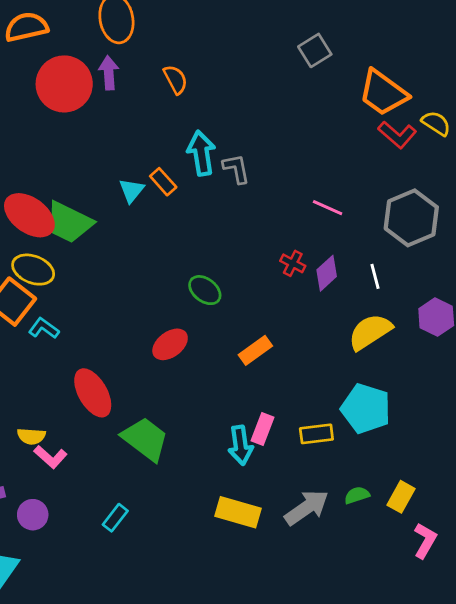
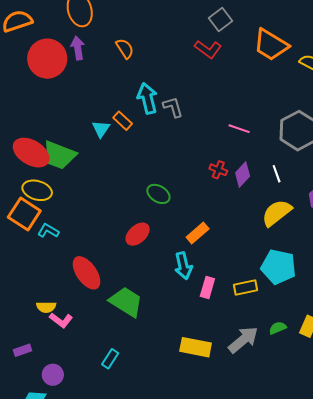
red L-shape: (397, 135) -> (208, 49), moved
cyan arrow: (240, 445) -> (183, 266), moved
purple circle: (33, 515) -> (53, 375), moved

